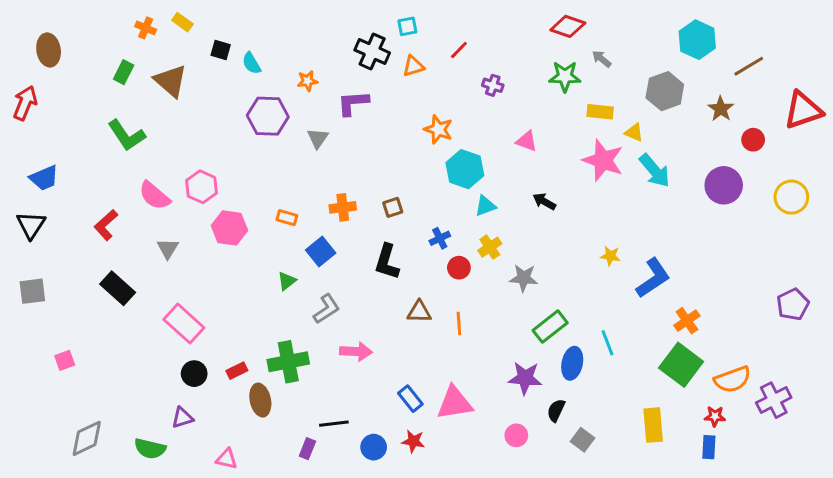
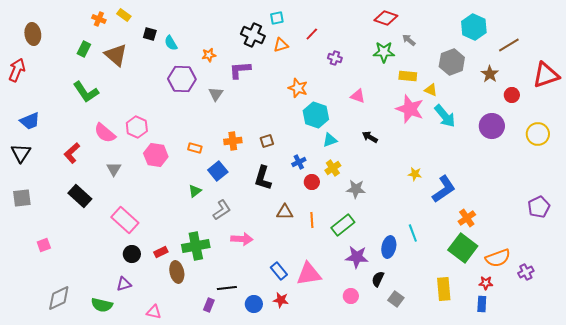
green rectangle: (550, 327) -> (343, 225), moved
purple cross: (774, 400) -> (526, 272), size x0.7

